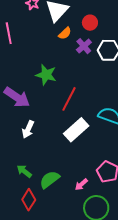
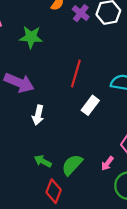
green star: (46, 75) -> (31, 37), moved
white rectangle: (76, 130) -> (90, 105), size x0.7

